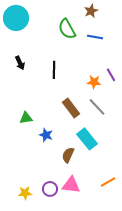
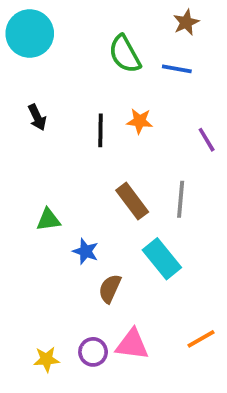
brown star: (91, 11) -> (186, 22), moved
orange star: (94, 82) -> (140, 121), moved
gray line: (97, 107) -> (181, 199), turned 48
brown semicircle: (68, 155) -> (110, 289), moved

